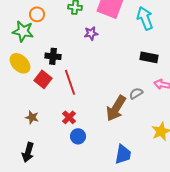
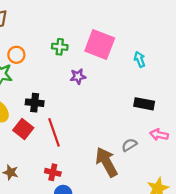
cyan arrow: (145, 18) -> (140, 59), size x0.6
brown arrow: (116, 108) -> (107, 162), turned 120
red cross: (69, 117) -> (53, 172), turned -32

